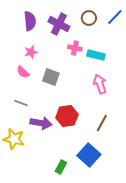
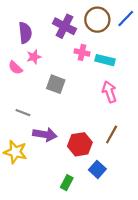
brown circle: (89, 18) -> (97, 20), size x1.5
purple semicircle: (30, 21) -> (25, 33), moved
pink semicircle: (23, 72) -> (15, 68), moved
red hexagon: (67, 116) -> (80, 144), moved
blue square: (89, 155) -> (97, 169), size x0.7

